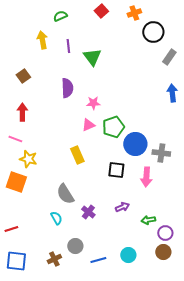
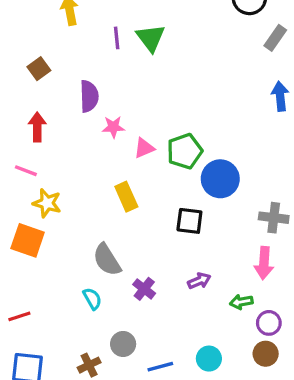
purple line: (68, 46) -> (117, 38), moved
purple semicircle: (67, 88) -> (89, 96), moved
pink star: (93, 103) -> (113, 127), moved
gray cross: (161, 153) -> (274, 218), moved
pink arrow: (146, 177) -> (264, 263), moved

